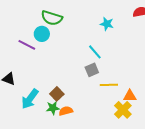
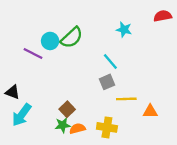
green semicircle: (52, 18) -> (72, 38), moved, turned -60
cyan arrow: (30, 99) -> (22, 115), moved
yellow cross: (123, 110) -> (107, 127), moved, turned -36

